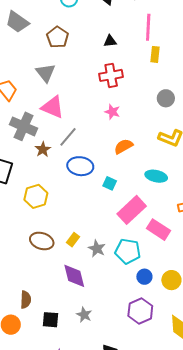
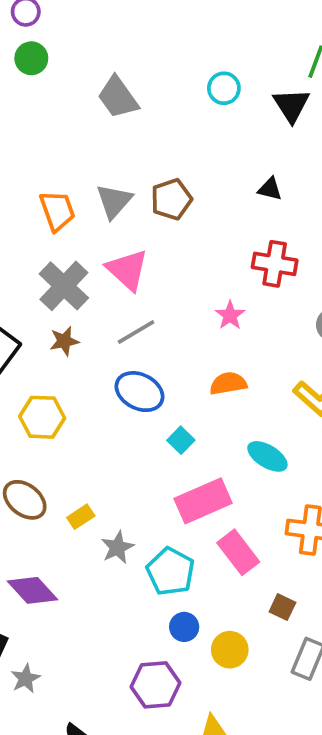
brown pentagon: (58, 37) -> (171, 199), moved
gray triangle: (46, 73) -> (114, 201), moved
red cross: (111, 75) -> (275, 264), moved
brown star: (43, 149) -> (64, 341), moved
purple diamond: (74, 276) -> (32, 590), moved, turned -48
gray star: (84, 315) -> (25, 679), moved

